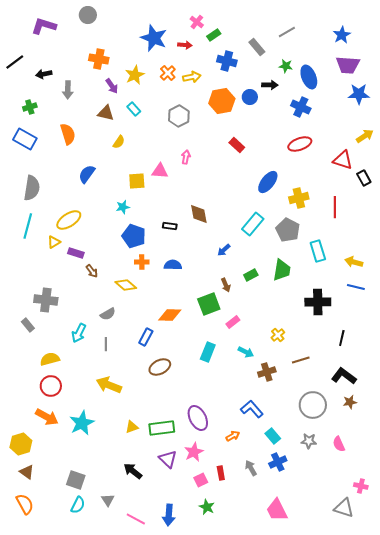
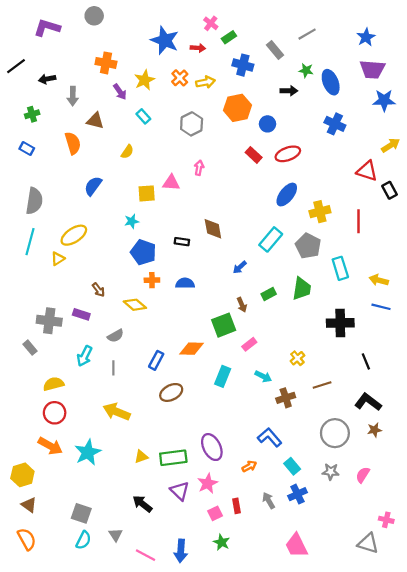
blue circle: (250, 97) -> (267, 124), moved
blue cross: (301, 107) -> (335, 124), moved
brown triangle: (106, 113) -> (95, 121), moved
blue rectangle: (25, 139) -> (27, 149), size x0.6
red ellipse: (300, 144) -> (288, 154), moved
purple rectangle: (76, 253) -> (81, 314), moved
orange diamond: (170, 315) -> (192, 349), moved
black line: (342, 338) -> (366, 361), turned -35
pink semicircle: (339, 444) -> (363, 475), turned 56

